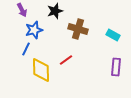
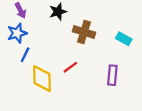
blue star: (34, 30) -> (17, 33), moved
purple rectangle: (116, 67) -> (112, 75), moved

